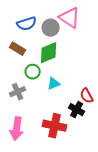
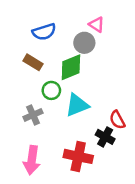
pink triangle: (70, 18) -> (97, 24), size x0.6
gray circle: (51, 28) -> (84, 43), moved
cyan triangle: (54, 84) -> (77, 105), size x1.5

